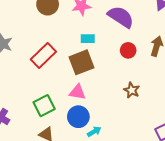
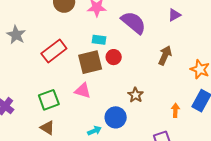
red circle: (128, 50) -> (114, 57), moved
blue circle: (78, 117) -> (116, 117), moved

